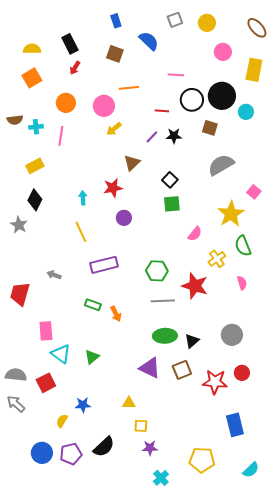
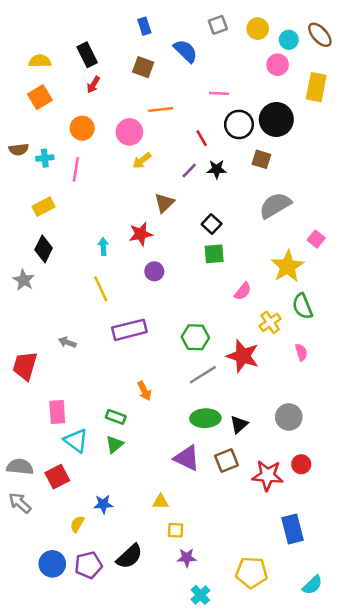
red line: (162, 111) -> (202, 138), turned 56
cyan circle: (246, 112) -> (289, 40), moved
gray line: (163, 301) -> (203, 375), turned -30
green rectangle: (93, 305) -> (116, 417), moved

